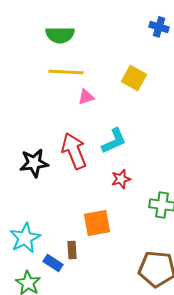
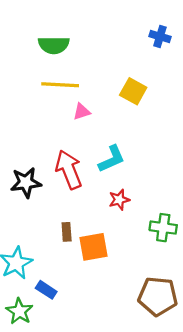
brown rectangle: (72, 250) -> (67, 232), moved

